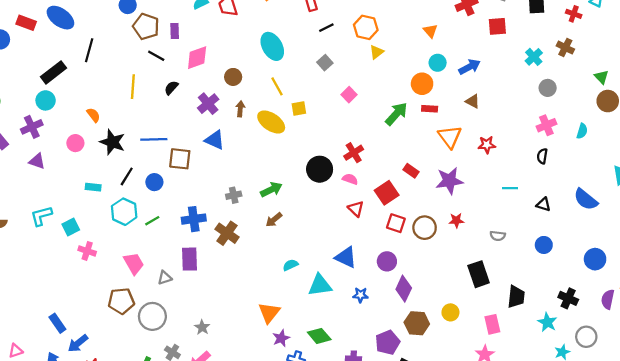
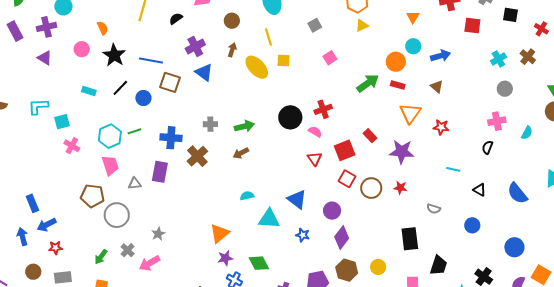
purple cross: (208, 104) -> (195, 46), moved
cyan hexagon: (124, 212) -> (110, 136), moved

